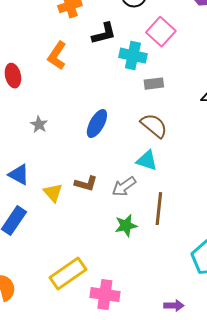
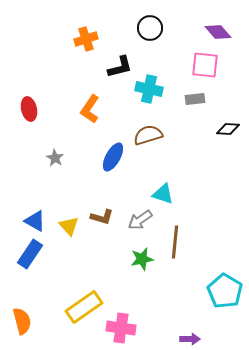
pink square: (161, 32) -> (205, 65), moved, turned -36
orange L-shape: (57, 56) -> (90, 109), moved
gray rectangle: (154, 84) -> (195, 99), moved
brown semicircle: (154, 126) -> (148, 135), moved, turned -56
blue triangle: (19, 175) -> (35, 221), moved

